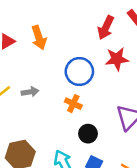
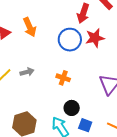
blue circle: (79, 72) -> (70, 40), moved
black circle: (88, 134) -> (72, 108), moved

